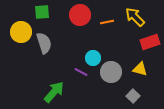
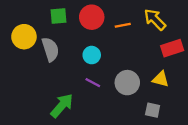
green square: (42, 12) -> (58, 16), moved
cyan circle: (93, 58) -> (92, 55), moved
gray square: (133, 96) -> (153, 110), turned -32

